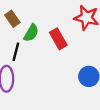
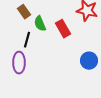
green semicircle: (31, 33) -> (40, 24), turned 126

